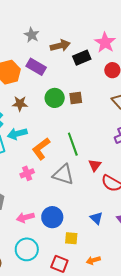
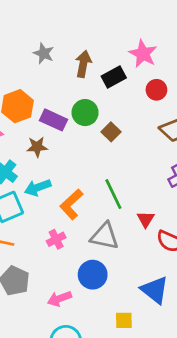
brown arrow: (60, 46) -> (83, 64), turned -60
purple rectangle: (36, 67) -> (53, 120), moved
green circle: (55, 98) -> (85, 113), moved
brown square: (76, 98) -> (111, 132), turned -32
blue circle: (52, 217) -> (93, 275), moved
blue triangle: (96, 218) -> (155, 290), size x1.6

